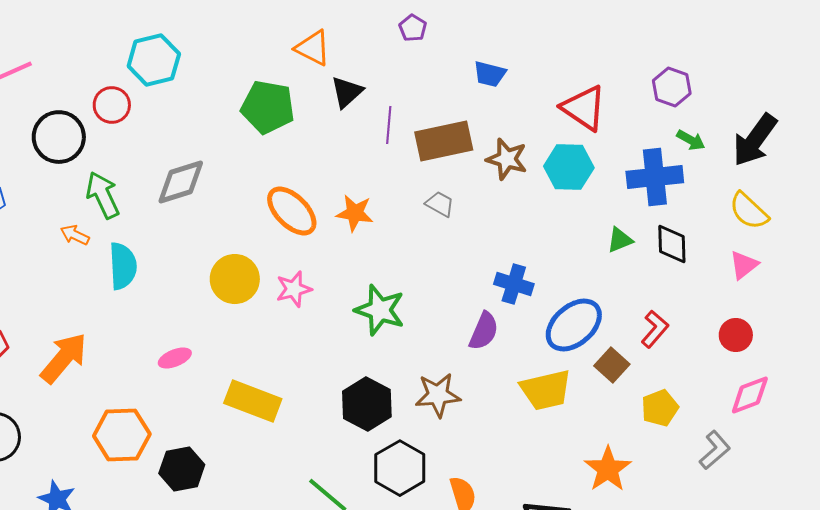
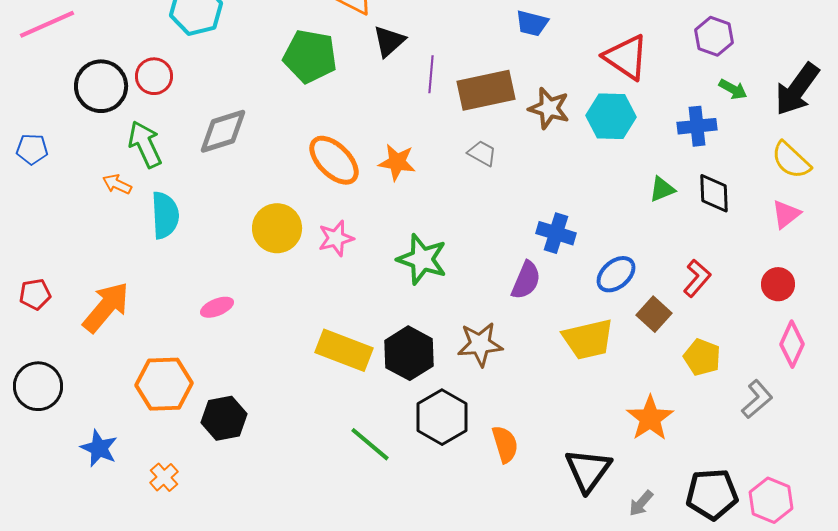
red circle: (112, 105) -> (154, 76), moved
blue cross: (655, 177) -> (697, 126), size x0.7
blue ellipse: (574, 325) -> (616, 274), size x0.7
pink diamond: (750, 395) -> (792, 344), turned -45
yellow rectangle: (253, 401) -> (344, 350), moved
yellow pentagon: (660, 408) -> (702, 357), turned -30

